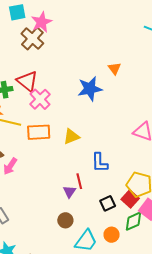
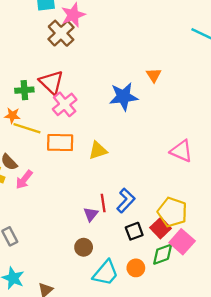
blue L-shape: (100, 163) -> (126, 201), moved, turned -140

